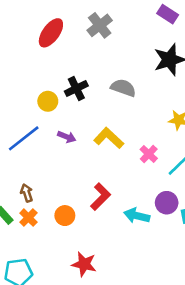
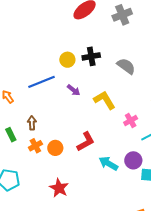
orange cross: (28, 218) -> (35, 146), moved

